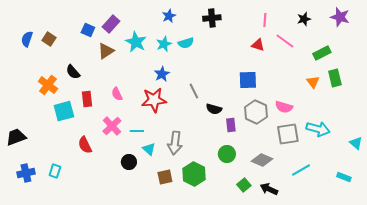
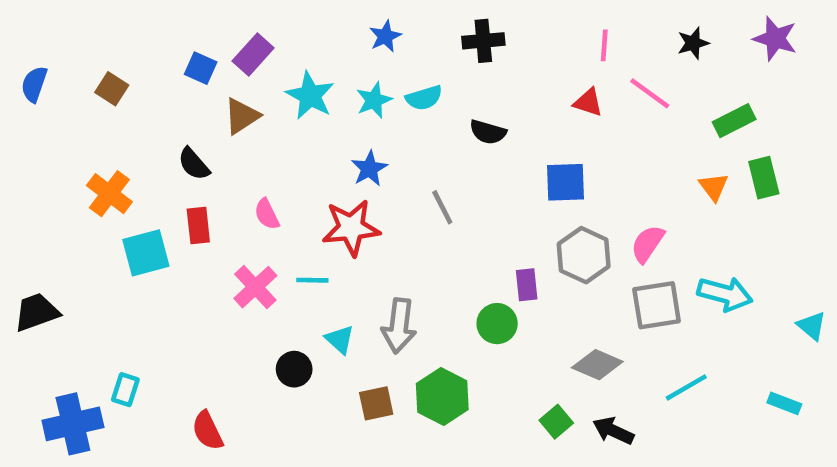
blue semicircle: (27, 39) -> (34, 84), moved
black semicircle: (73, 72) -> (194, 164), moved
pink semicircle: (284, 107) -> (647, 244), turned 108
black semicircle: (214, 109) -> (488, 132), moved
cyan line: (137, 131) -> (312, 280), moved
red semicircle: (85, 145) -> (207, 431), moved
green circle: (227, 154) -> (497, 324), moved
blue cross: (26, 173) -> (73, 424), moved, size x1.4

